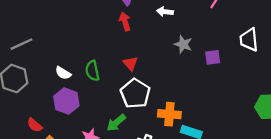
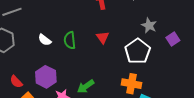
purple square: (213, 57) -> (173, 39), turned -32
white pentagon: (135, 94) -> (138, 51), moved
purple hexagon: (66, 101) -> (46, 77), moved

